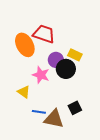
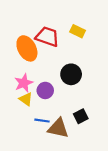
yellow rectangle: (75, 55) -> (78, 31), moved
purple circle: (56, 60) -> (45, 90), moved
pink star: (41, 75) -> (24, 83), moved, turned 30

